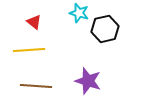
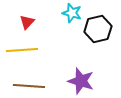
red triangle: (34, 22) -> (27, 22), turned 35

